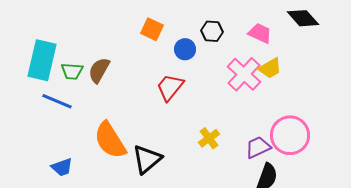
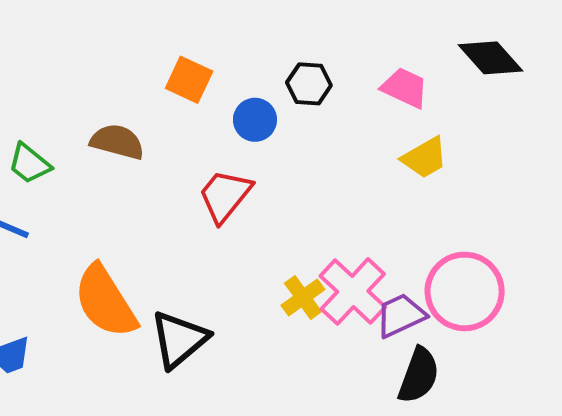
brown semicircle: (99, 70) -> (117, 142), moved, turned 76
green trapezoid: (72, 71) -> (29, 164), turned 35
pink cross: (244, 74) -> (353, 291), moved

